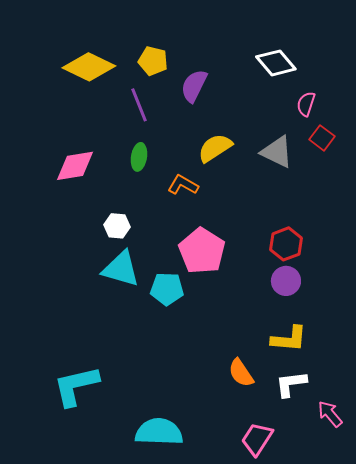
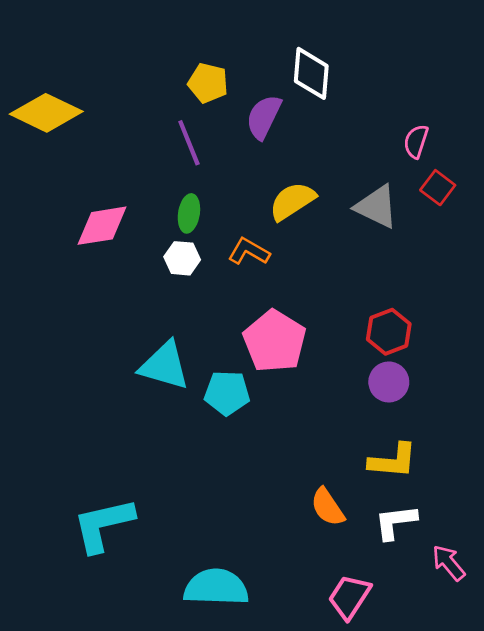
white diamond: (276, 63) -> (311, 73), moved, turned 45
yellow diamond: (89, 67) -> (46, 113), moved
white hexagon: (117, 226) -> (182, 258), moved

